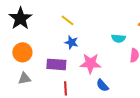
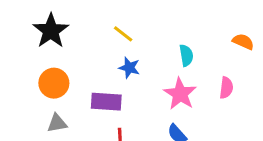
cyan semicircle: (118, 38) -> (186, 55), moved, turned -104
pink star: (90, 63) -> (180, 94), moved, turned 30

